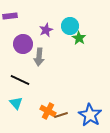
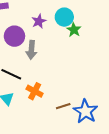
orange cross: (48, 111) -> (35, 91), moved
brown line: (61, 115) -> (63, 106), moved

